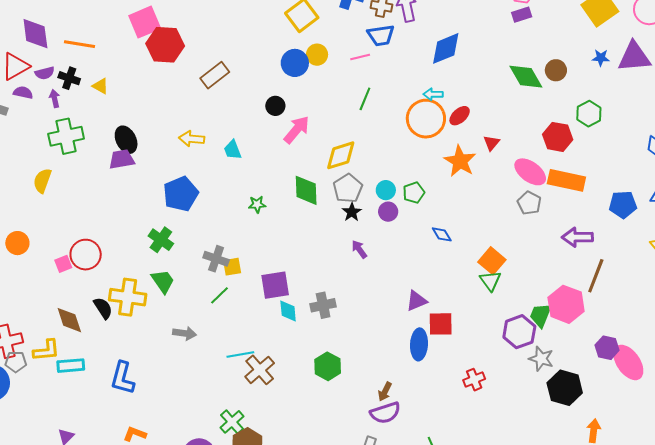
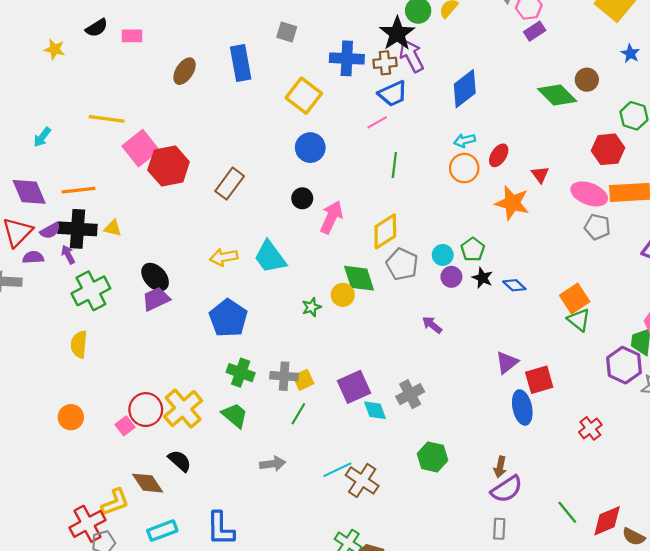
yellow circle: (317, 55) -> (343, 295), moved
blue star: (601, 58) -> (630, 53), turned -30
black cross: (69, 78) -> (78, 229), size x1.6
orange circle: (426, 119) -> (464, 168), size x0.7
cyan trapezoid: (233, 150) -> (270, 257), size x1.6
black star: (352, 212) -> (482, 278), moved
green cross: (161, 240) -> (241, 373), moved
orange square: (492, 261) -> (575, 298), turned 32
yellow cross: (128, 297) -> (183, 409), moved, turned -33
yellow L-shape: (46, 350) -> (115, 502), moved

